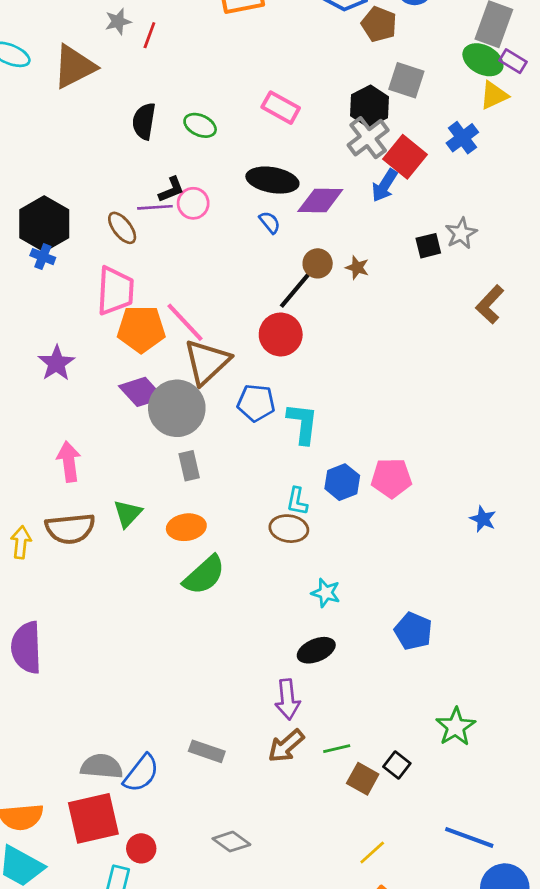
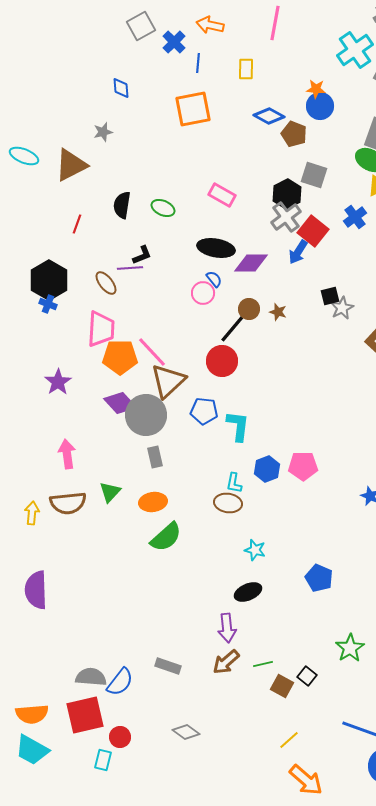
red line: (149, 35) -> (77, 224), moved
pink circle: (193, 203) -> (203, 293), moved
gray star: (461, 233) -> (342, 308), moved

